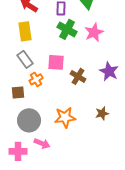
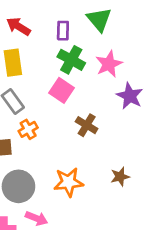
pink square: (56, 62) -> (62, 90), moved, turned 30
purple star: (109, 71) -> (130, 96), moved

